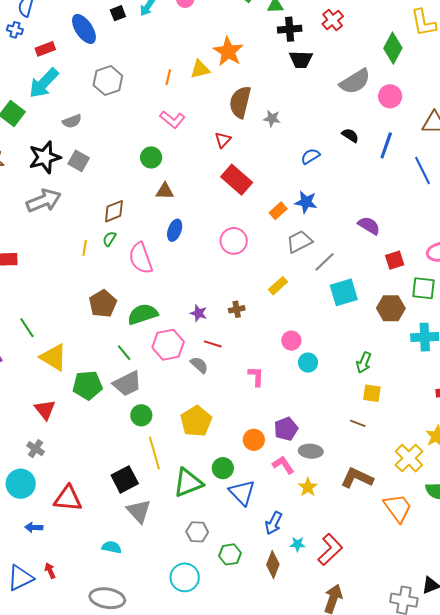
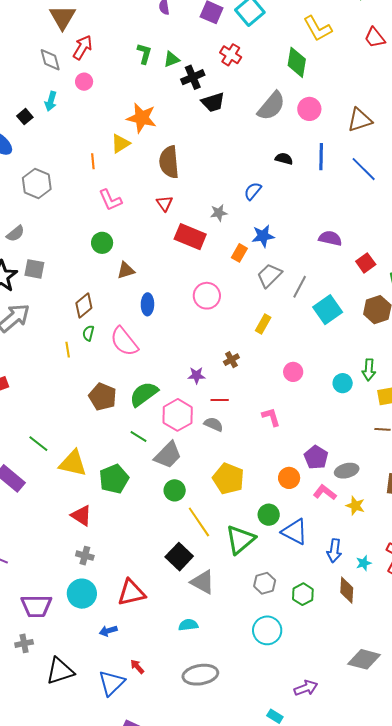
pink L-shape: (173, 119) -> (110, 200), turned 45
gray star: (272, 119) -> (219, 213), moved
cyan circle: (308, 363) -> (343, 383), moved
gray trapezoid: (127, 384) -> (168, 455), moved

